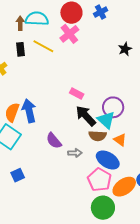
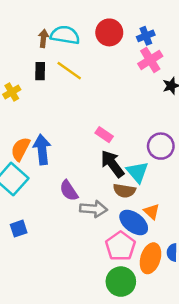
pink cross: (69, 34) -> (150, 60), moved
purple circle: (113, 107) -> (161, 146), moved
orange triangle: (120, 140) -> (152, 212), moved
gray arrow: (75, 153) -> (94, 209), size x1.5
orange ellipse: (124, 187) -> (150, 258), turned -45

